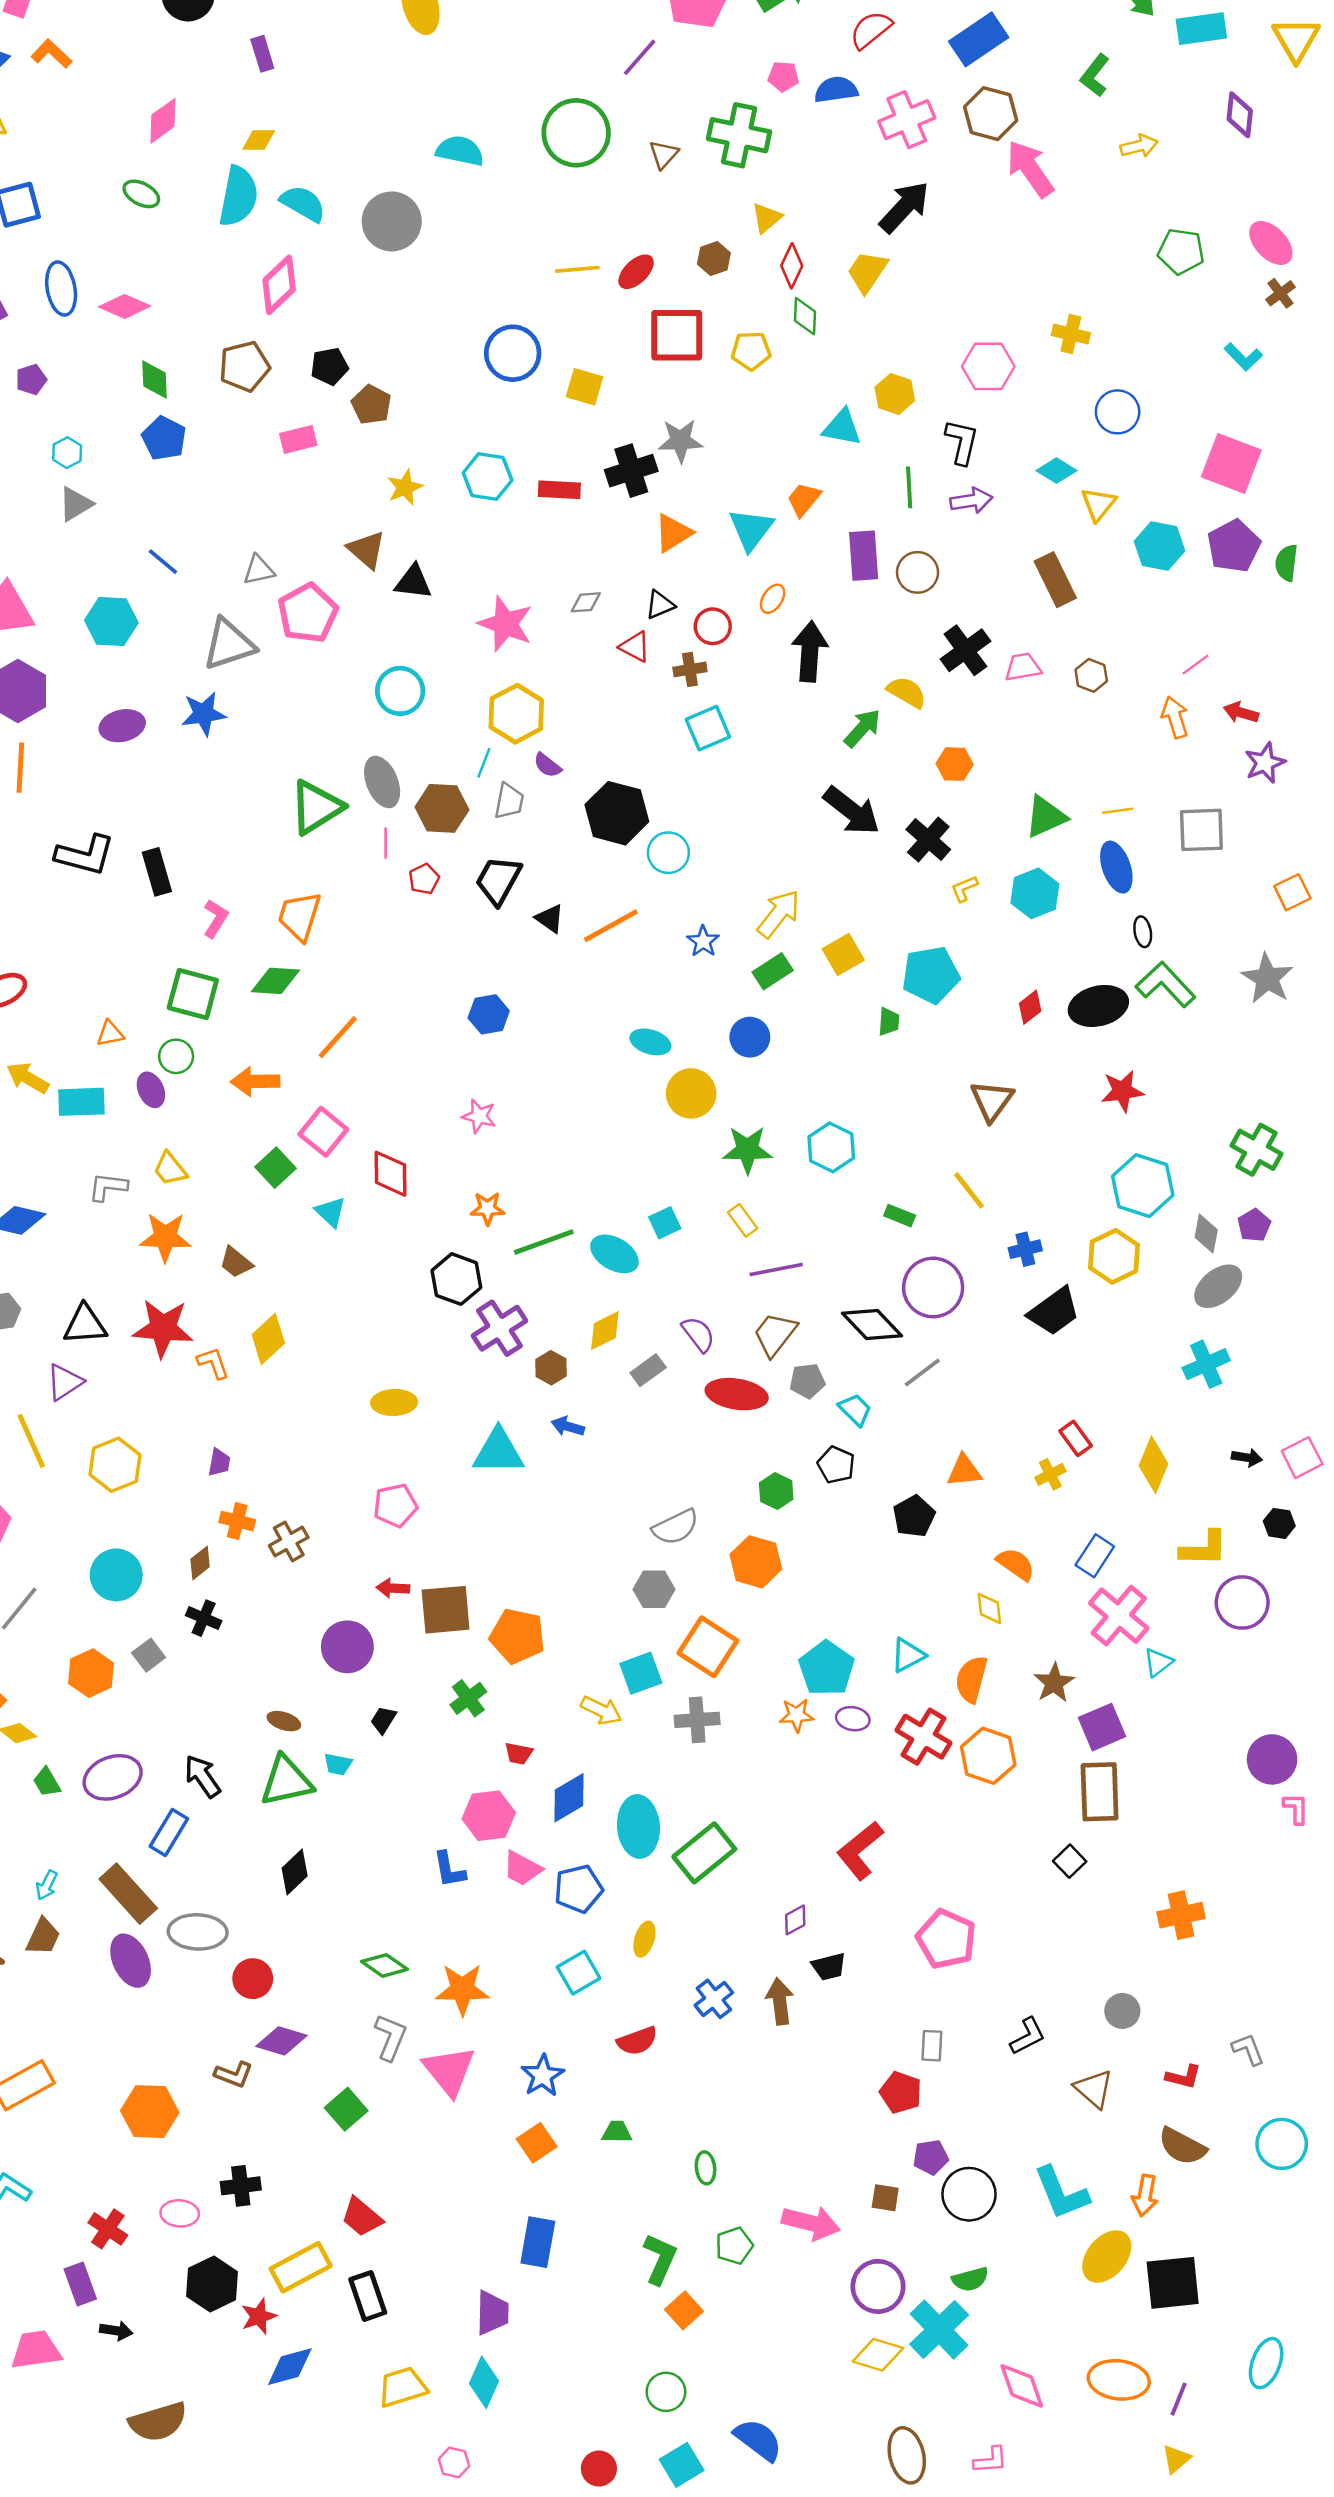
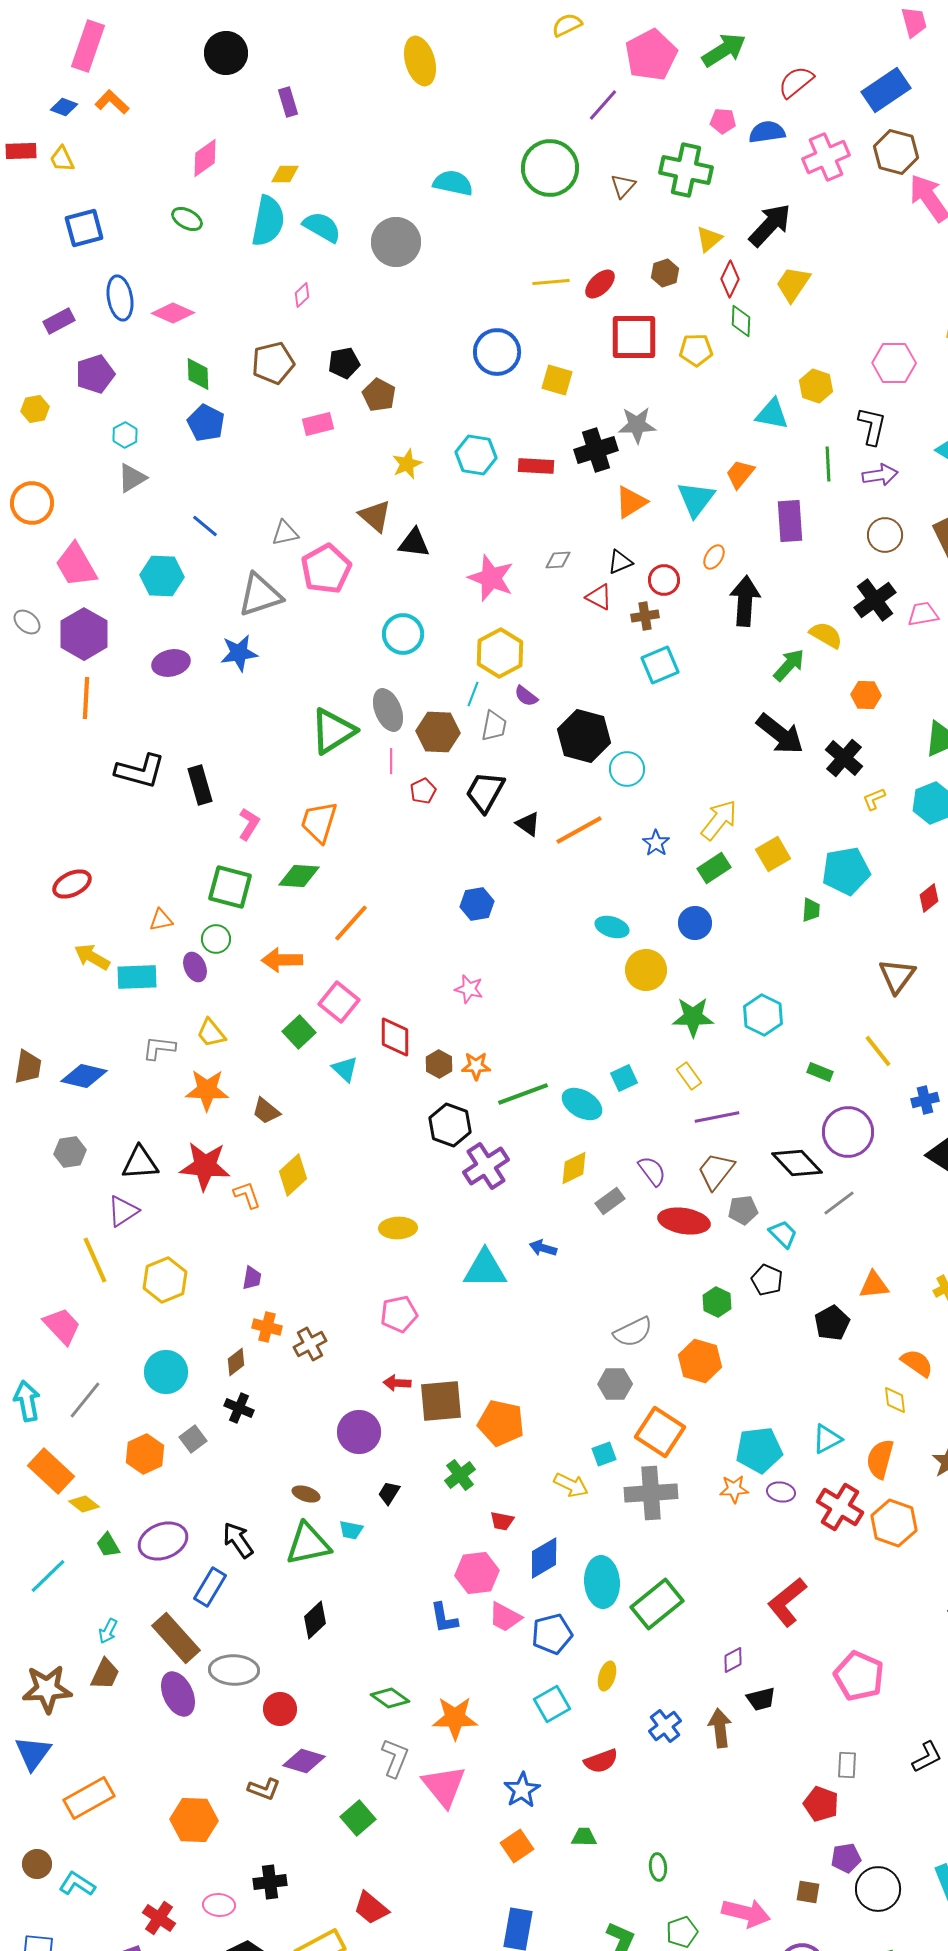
black arrow: (904, 207) -> (770, 225), moved
pink diamond: (279, 285) -> (302, 295), size x0.5
purple pentagon: (31, 380) -> (95, 374), size x1.5
brown circle: (918, 572) -> (885, 535), moved
brown hexagon: (551, 1368) -> (439, 1064), moved
cyan pentagon: (826, 1668) -> (759, 1450), turned 30
cyan square: (641, 1673) -> (604, 1454), size x0.7
gray cross: (697, 1720) -> (651, 1493), size x1.4

